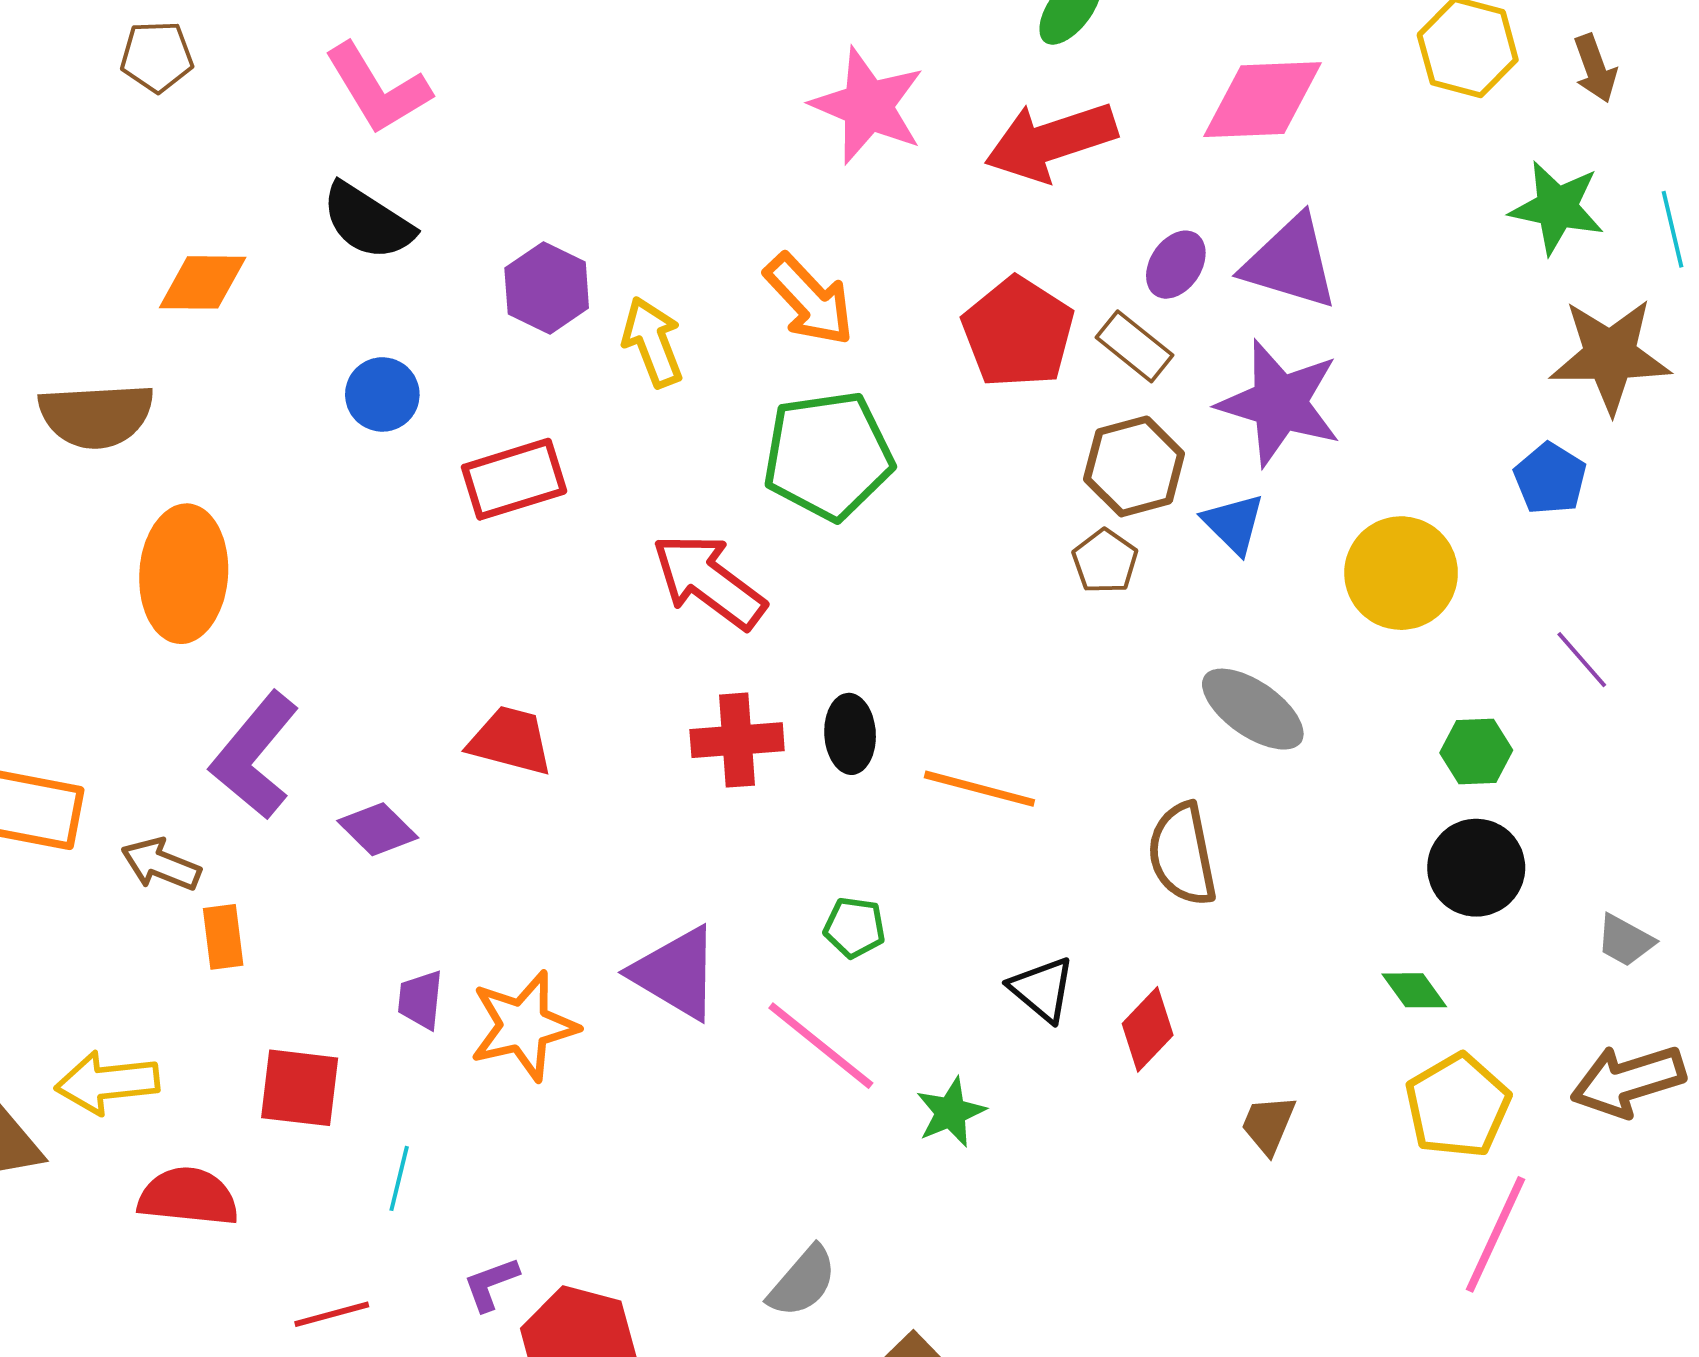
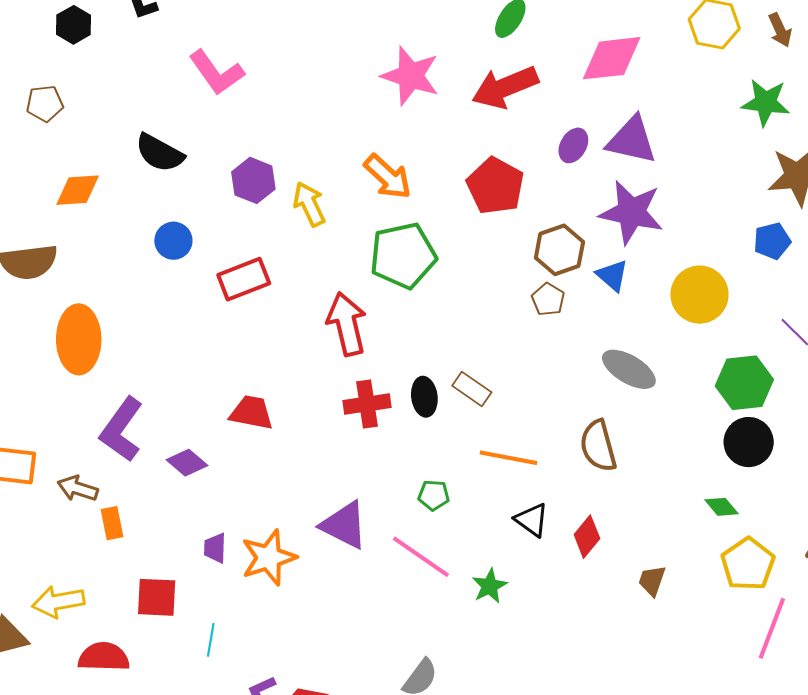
brown pentagon: (157, 56) -> (45, 103), moved
pink L-shape: (377, 89) -> (216, 73), moved
brown rectangle: (1135, 346) -> (472, 389), moved
blue pentagon: (1550, 479) -> (772, 241), turned 30
red arrow: (709, 581) -> (347, 324), turned 44
green hexagon: (1476, 751) -> (744, 383), size x1.6
orange line: (979, 789) -> (509, 458), moved

